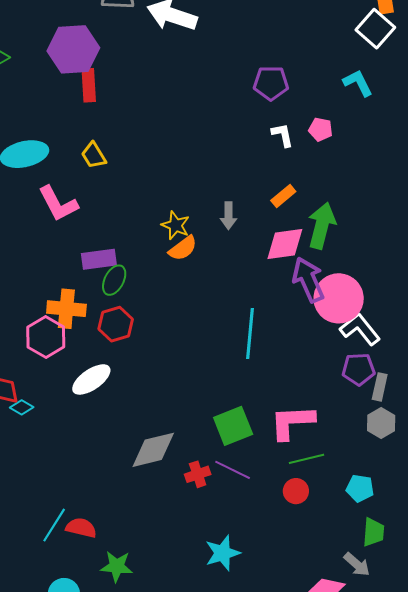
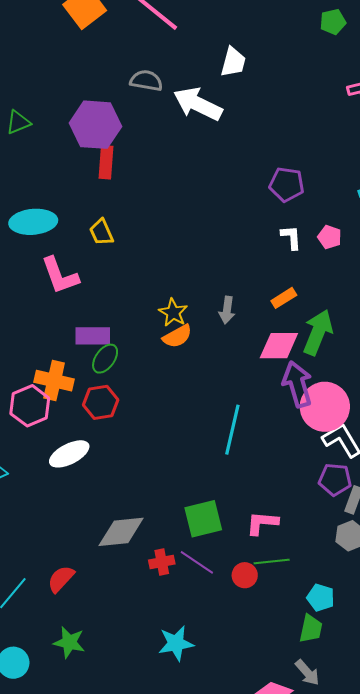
pink L-shape: (292, 422) -> (262, 523), size x0.7
red circle: (296, 491) -> (245, 575), moved
red semicircle: (81, 528) -> (61, 579), moved, turned -68
green trapezoid: (373, 532) -> (311, 629), moved

